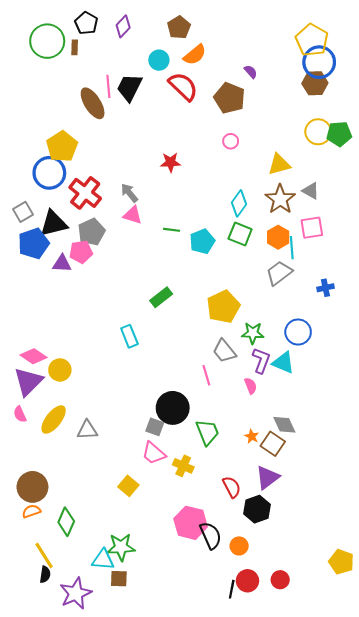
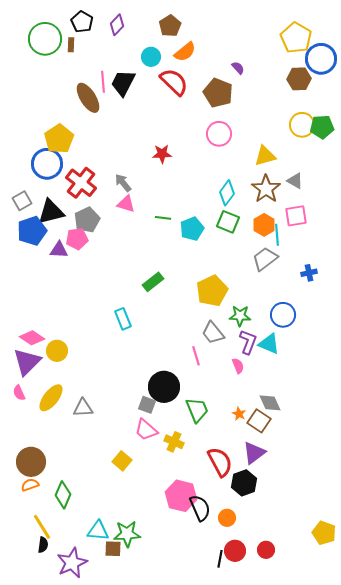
blue circle: (319, 62) -> (321, 59), moved
pink circle: (231, 141) -> (219, 134), size x1.6
red semicircle: (232, 487) -> (220, 462), size x1.4
green star: (121, 547) -> (127, 534), moved

